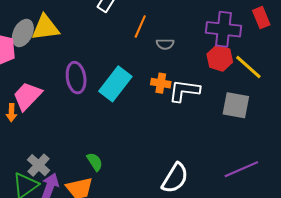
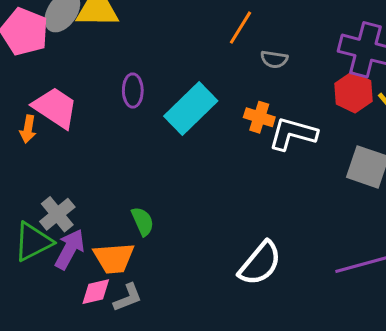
purple ellipse: (76, 78) -> (133, 91), size x0.7
pink trapezoid: (27, 96) -> (55, 108), turned 72

